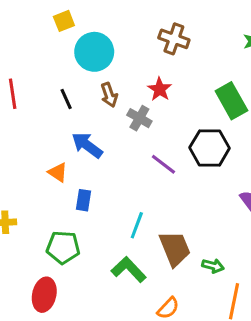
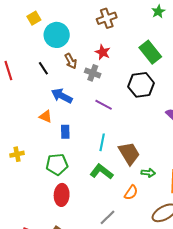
brown cross: (174, 39) -> (107, 18), turned -30
purple line: (163, 164) -> (104, 105), moved
green arrow: (213, 266) -> (148, 173), moved
red ellipse: (44, 295) -> (62, 195), moved

